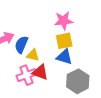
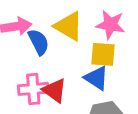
blue semicircle: (21, 45) -> (39, 42), turned 114
yellow triangle: (33, 55) -> (69, 26), moved, size x1.5

